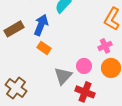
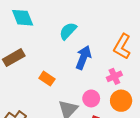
blue arrow: (41, 25) -> (83, 58), moved

